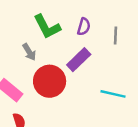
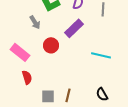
red circle: (50, 81) -> (51, 45), size x0.6

